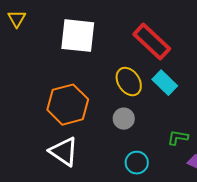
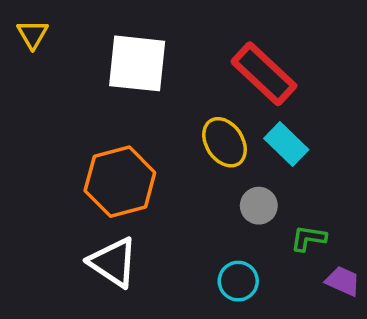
gray circle: (124, 119) -> (259, 206), moved

